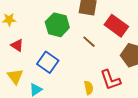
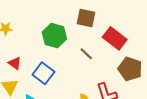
red triangle: (17, 45) -> (15, 63), moved

